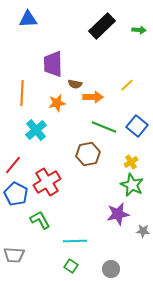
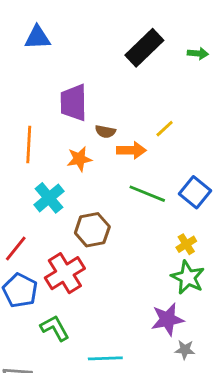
yellow line: (127, 85) -> (165, 129), moved
brown hexagon: (88, 154) -> (92, 230), moved
gray star: (143, 231) -> (185, 350), moved

